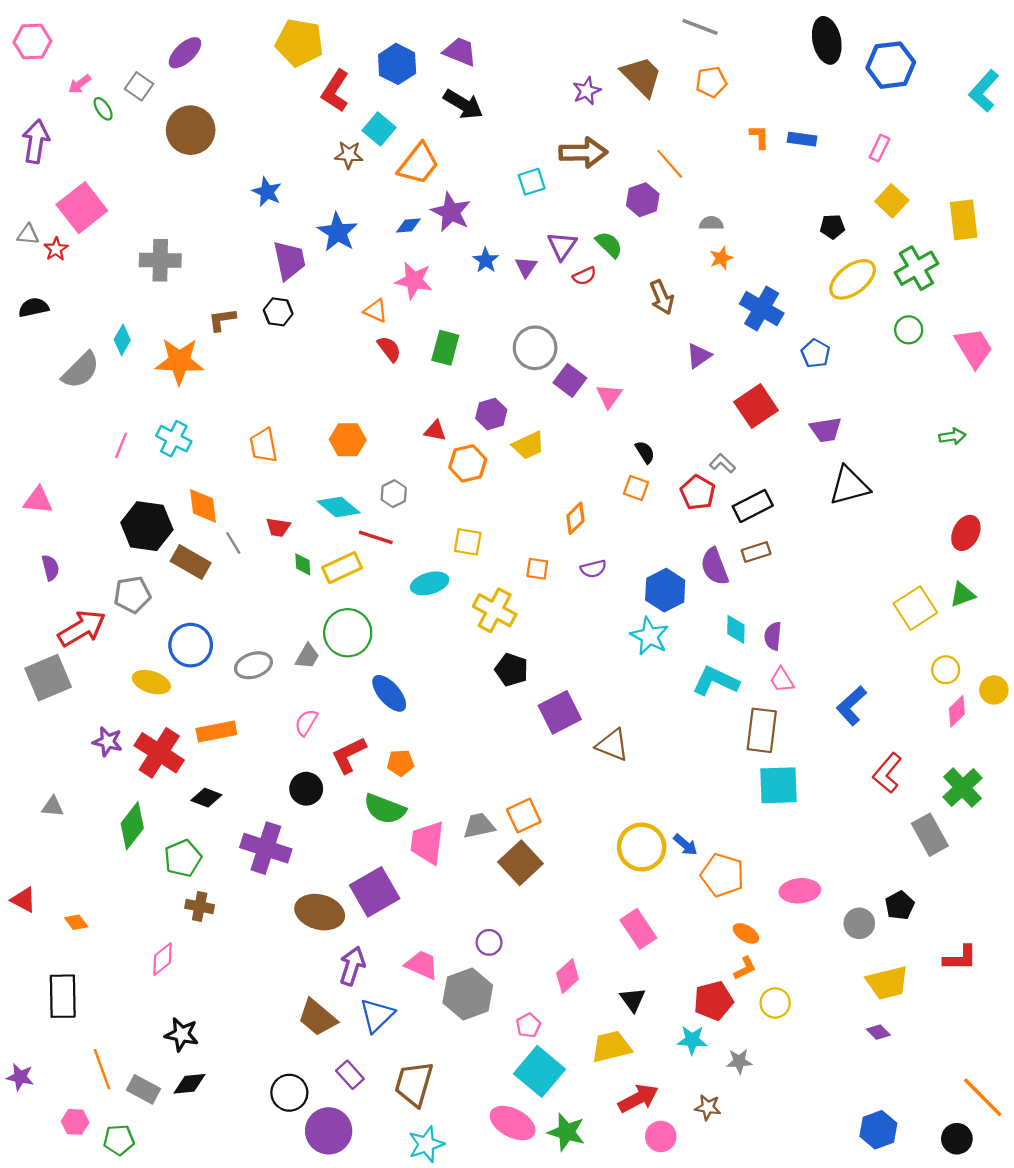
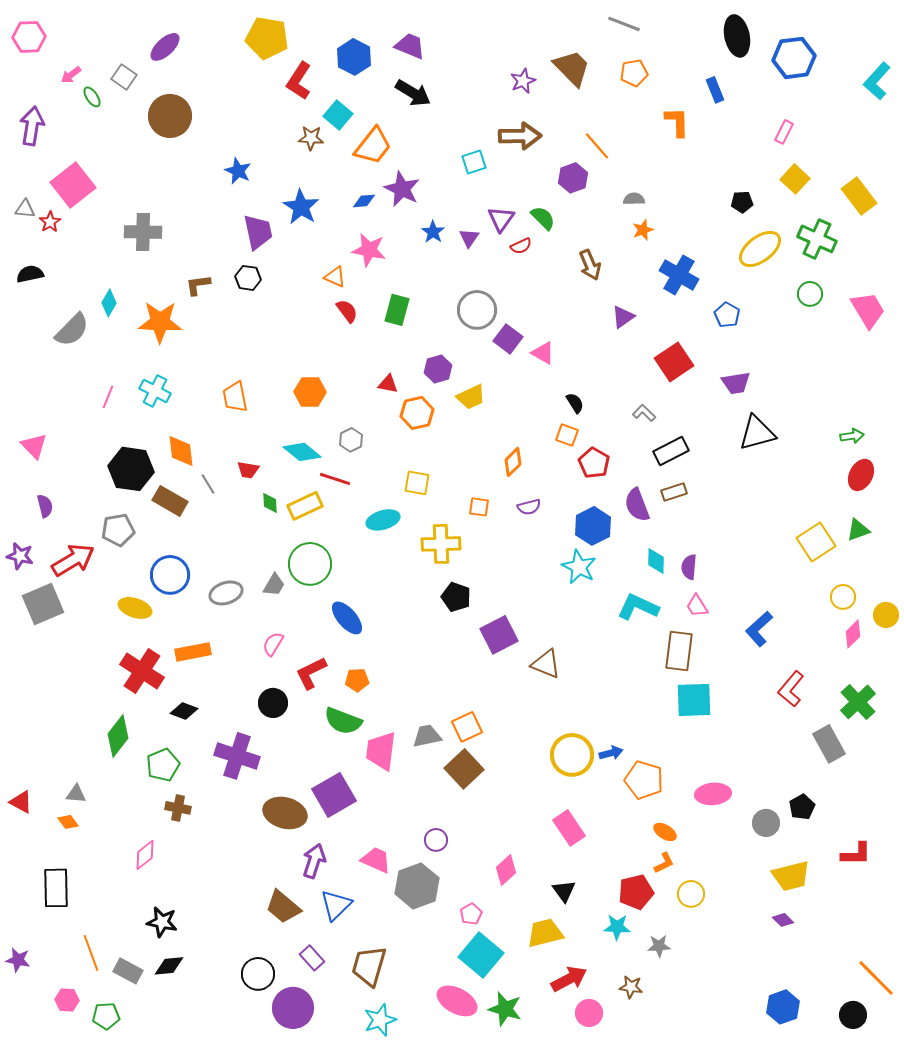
orange L-shape: (759, 137) -> (677, 122), size x1.4
blue rectangle: (802, 139) -> (715, 90), moved, turned 60
yellow rectangle: (964, 220) -> (859, 196), turned -30
green cross: (916, 268) -> (817, 239), turned -36
pink triangle: (609, 396) -> (543, 353), turned -35
green arrow: (952, 436) -> (852, 436), moved
red pentagon: (698, 493) -> (594, 463), moved
pink triangle: (38, 500) -> (34, 446), turned 40
yellow cross: (495, 610) -> (441, 544), turned -30
purple star: (108, 742) -> (20, 556), moved
gray triangle: (53, 807) -> (76, 794), moved
blue arrow: (685, 845) -> (611, 753), turned -55

